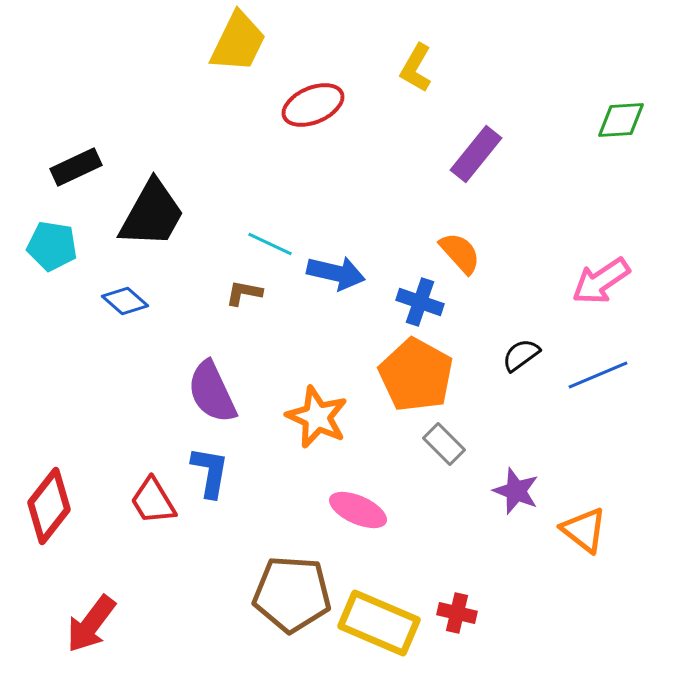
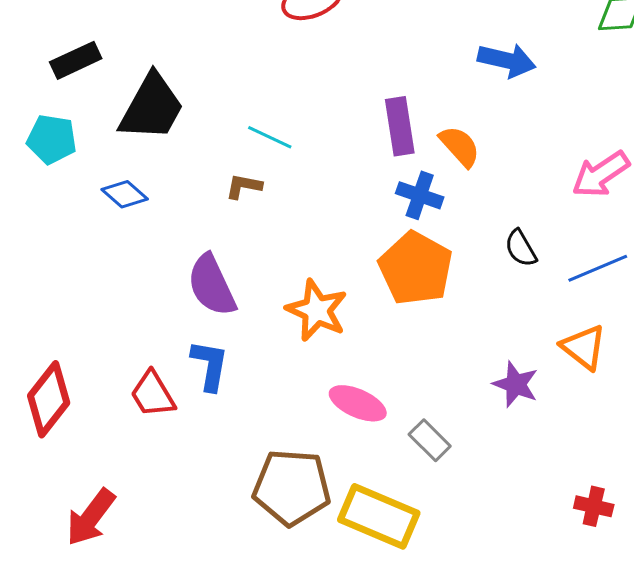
purple rectangle: (476, 154) -> (400, 126), moved, turned -48
blue arrow: (336, 273) -> (507, 60), moved
black semicircle: (521, 355) -> (521, 248), turned -84
gray rectangle: (444, 444) -> (430, 440), moved
orange triangle: (584, 530) -> (584, 347), moved
red cross: (457, 613) -> (594, 506), moved

